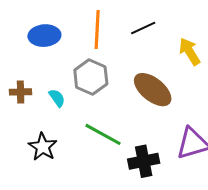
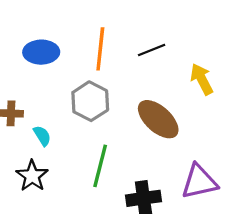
cyan semicircle: (57, 98) -> (42, 136), moved
green line: (103, 134) -> (100, 166), turned 72

